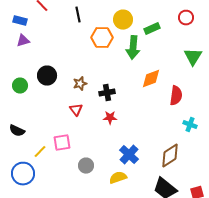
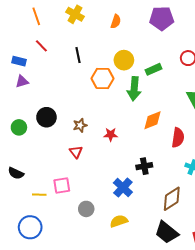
black cross: (107, 93) -> (144, 166), moved
red star: (110, 118) -> (111, 135), moved
yellow line: (40, 152) -> (39, 195), turned 48
blue cross: (129, 155) -> (123, 188), moved
blue circle: (23, 174) -> (30, 227), moved

